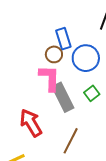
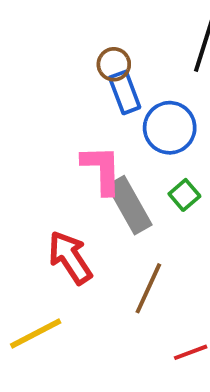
brown circle: (54, 54) -> (114, 64), moved

